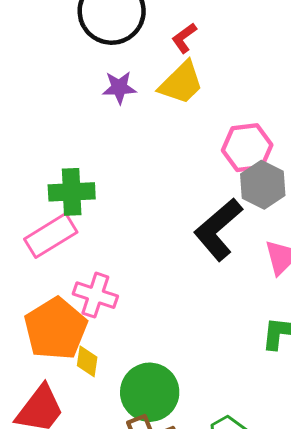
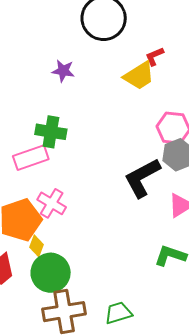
red L-shape: (184, 38) -> (154, 56), moved
purple star: (119, 88) -> (63, 71), moved
green circle: (150, 392) -> (51, 273), moved

